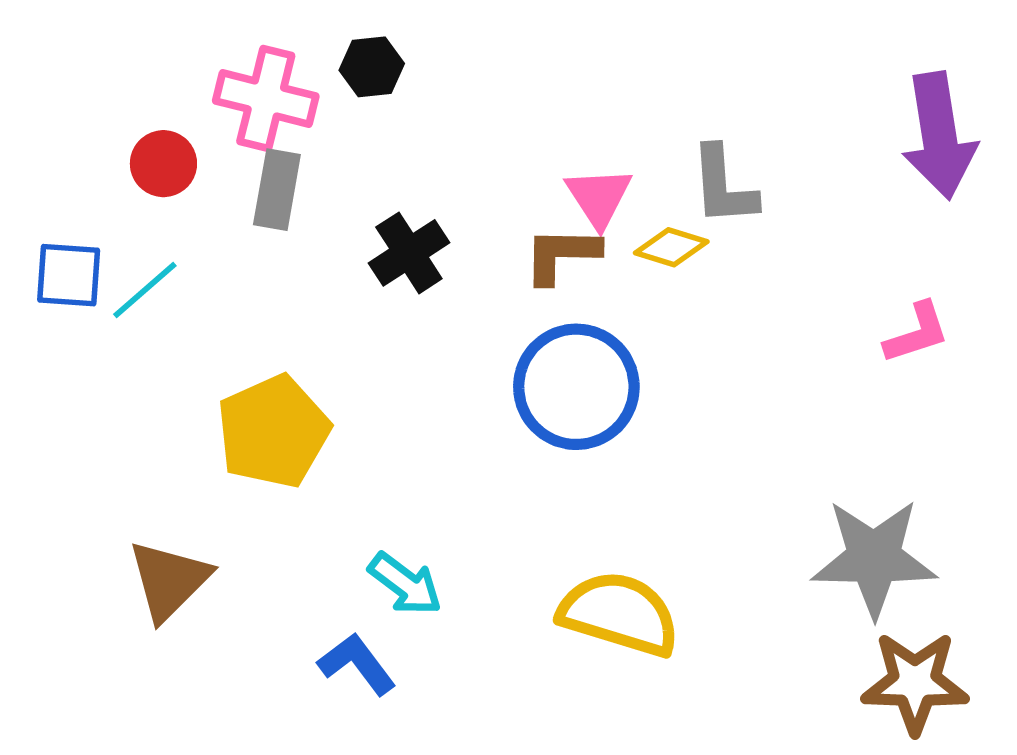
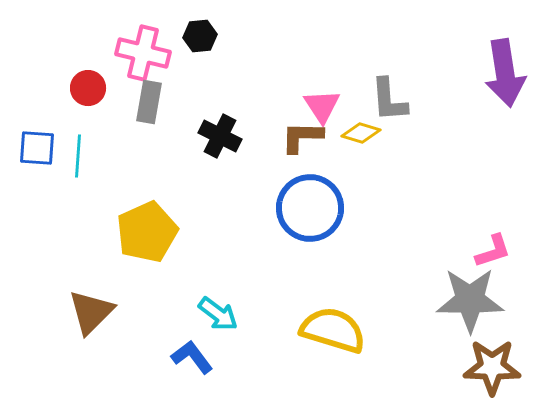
black cross: (409, 253) -> (220, 136), turned -30
cyan line: (145, 290) -> (78, 156), turned -45
pink L-shape: (917, 333) -> (493, 251), moved

